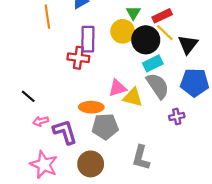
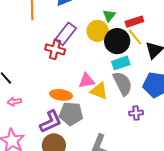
purple rectangle: (88, 39) -> (66, 34), turned 30
purple L-shape: (65, 132) -> (51, 122), moved, turned 75

